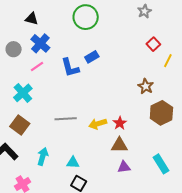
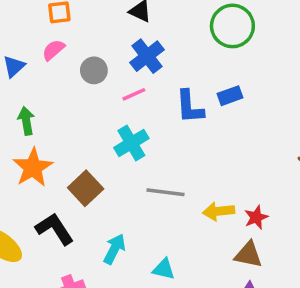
gray circle: (14, 49) -> (94, 70), moved
cyan cross: (23, 93) -> (131, 143), moved

